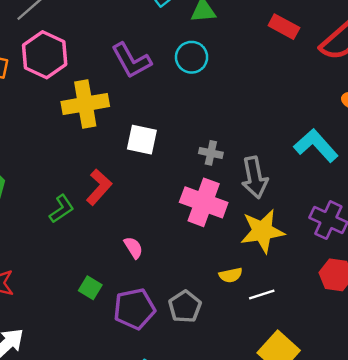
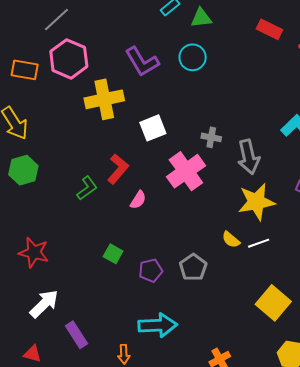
white square: (142, 140) -> (153, 128), turned -32
pink cross: (204, 202) -> (186, 171), moved, turned 36
pink semicircle: (133, 248) -> (138, 200), moved, turned 66
yellow semicircle: (231, 275) -> (231, 240), turned 54
white line: (262, 294) -> (259, 243), moved
purple pentagon: (134, 309) -> (151, 270), size x0.7

